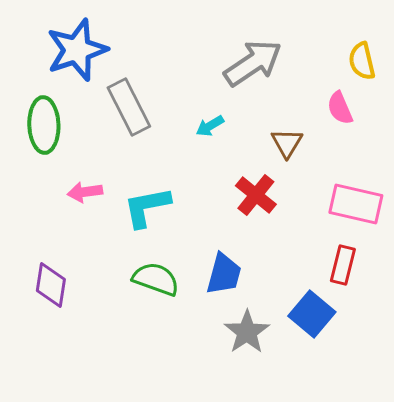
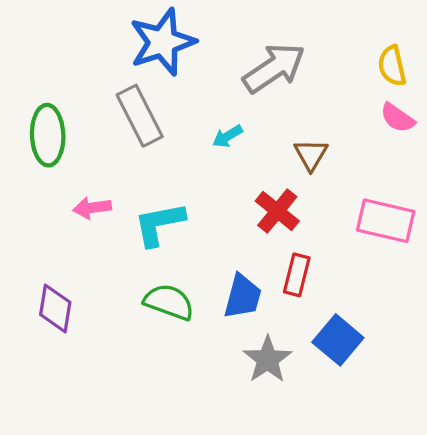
blue star: (77, 50) -> (162, 42), moved
pink semicircle: (340, 108) -> (397, 118), moved, turned -32
red rectangle: (343, 265) -> (297, 275), moved

